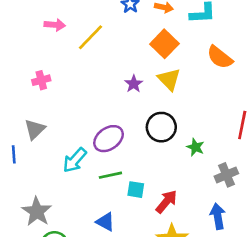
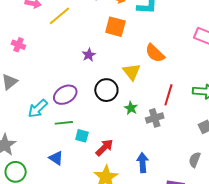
orange square: (164, 44) -> (115, 27), turned -35
orange semicircle: (220, 57) -> (155, 53), moved
yellow triangle: (169, 79) -> (132, 72), moved
pink cross: (41, 80) -> (18, 45), turned 32
gray cross: (226, 175) -> (155, 118), moved

